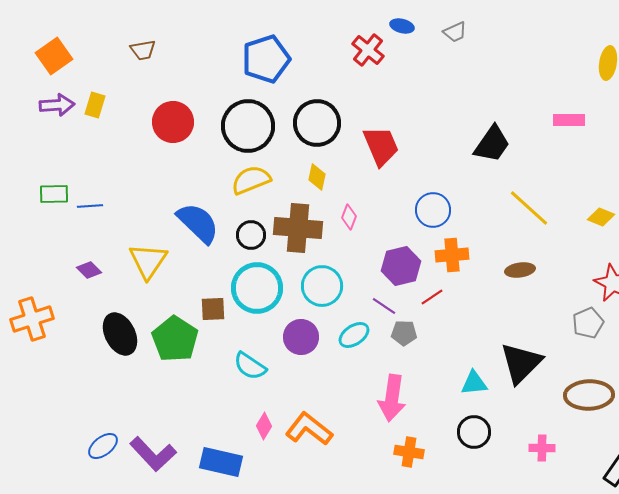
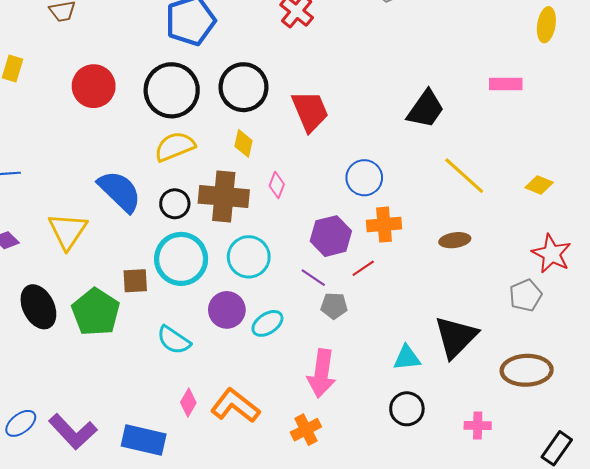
cyan ellipse: (354, 335) -> (267, 323), moved
orange cross: (409, 452) -> (306, 430), moved, turned -36

